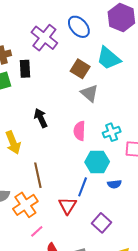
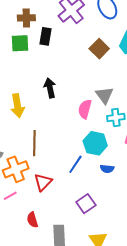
gray triangle: (89, 93) -> (104, 95), moved
red triangle: (68, 206) -> (43, 182), moved
pink line: (37, 231) -> (10, 196), moved

